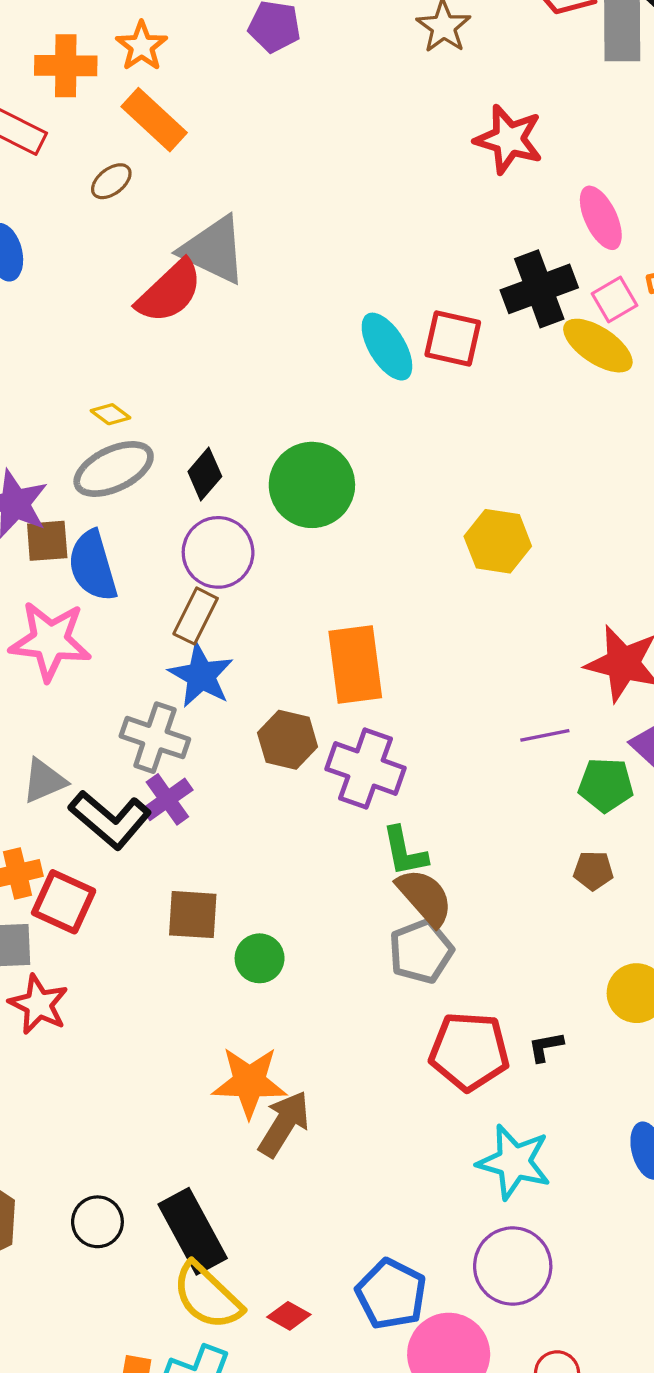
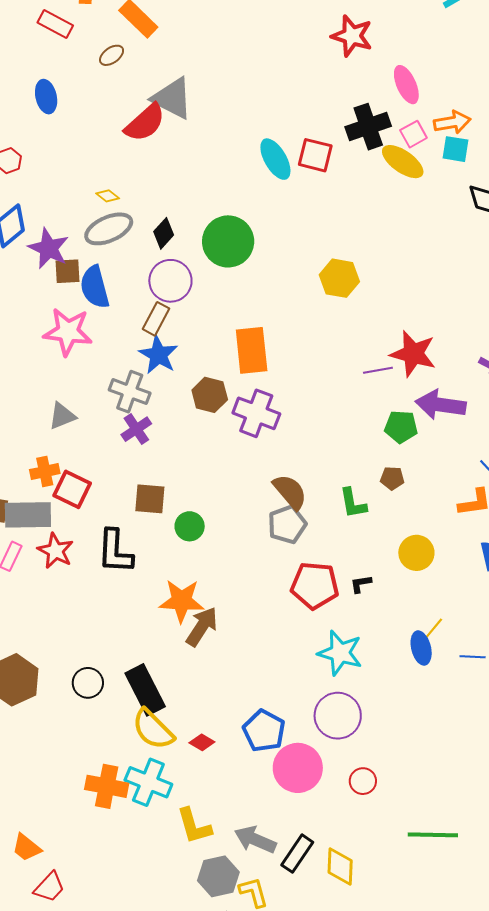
purple line: (545, 735) -> (378, 370), moved
black L-shape: (110, 820) -> (115, 552), moved, turned 51
green L-shape: (405, 851) -> (353, 503), moved

